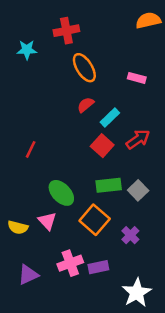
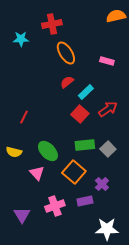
yellow semicircle: (18, 227) -> (14, 152), moved
purple rectangle: (98, 267) -> (85, 201), moved
purple triangle: (28, 275) -> (22, 215), turned -36
white star: (137, 293) -> (107, 229), turned 30

